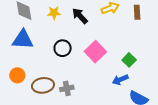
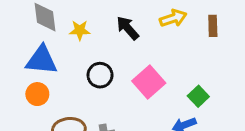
yellow star: (54, 13) -> (80, 30), moved
orange circle: (17, 75) -> (37, 94), moved

